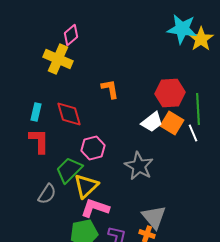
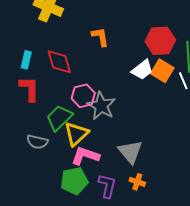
gray star: (139, 166) -> (101, 106), moved
gray semicircle: (47, 194) -> (37, 142), turned 70
gray triangle: (154, 217) -> (130, 152), moved

